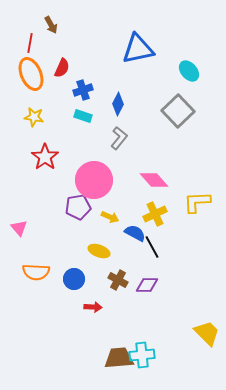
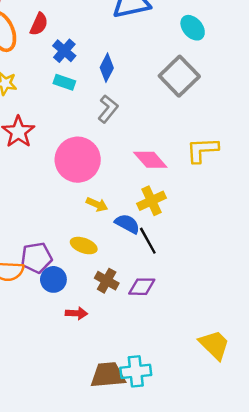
blue cross: (83, 90) -> (64, 51), turned -30
yellow L-shape: (197, 202) -> (202, 150), moved
purple pentagon: (78, 207) -> (37, 258), moved

